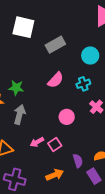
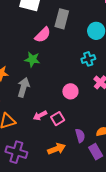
gray rectangle: (55, 45) -> (62, 19), turned -48
pink semicircle: (56, 80) -> (43, 35), moved
green star: (16, 88) -> (32, 59), moved

